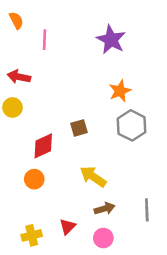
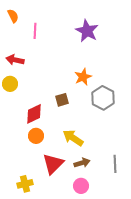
orange star: (120, 91) -> (83, 77), moved
orange circle: (34, 179) -> (36, 136), moved
red triangle: (68, 226) -> (53, 164), moved, size x1.6

